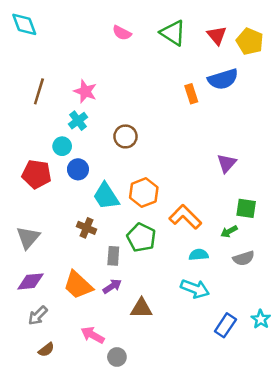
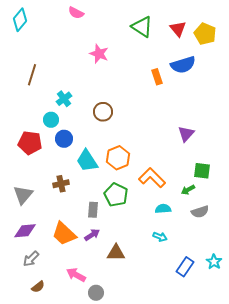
cyan diamond: (24, 24) -> (20, 20), turned 60
pink semicircle: (122, 33) -> (76, 13), moved
pink star: (85, 91) -> (99, 54), moved
brown cross: (86, 228) -> (61, 184), moved, turned -35
cyan arrow: (195, 289) -> (160, 237), size x0.6

